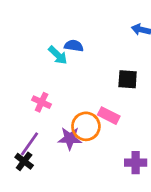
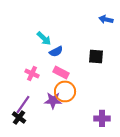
blue semicircle: (74, 46) -> (56, 51), moved, turned 144
pink rectangle: (109, 116) -> (61, 72), moved

